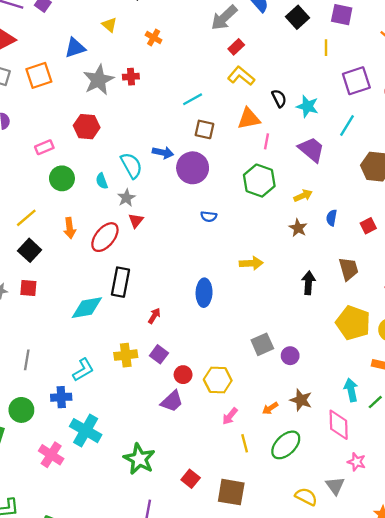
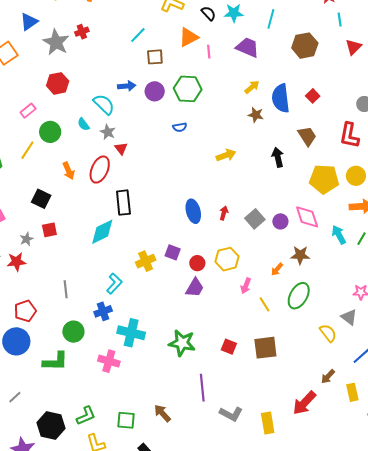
purple circle: (193, 168) -> (155, 91), size x0.7
green hexagon: (259, 181) -> (188, 89), moved
yellow line: (26, 218) -> (27, 150), moved
blue semicircle: (332, 218) -> (281, 98), size x2.0
blue ellipse: (204, 293) -> (193, 211), moved
red arrow: (154, 316) -> (224, 213), moved
pink diamond: (339, 425) -> (307, 217), moved
yellow semicircle: (306, 497) -> (328, 333), turned 42

